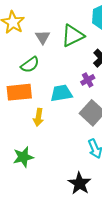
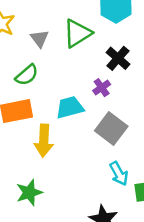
yellow arrow: (38, 117) -> (44, 141), size x1.4

